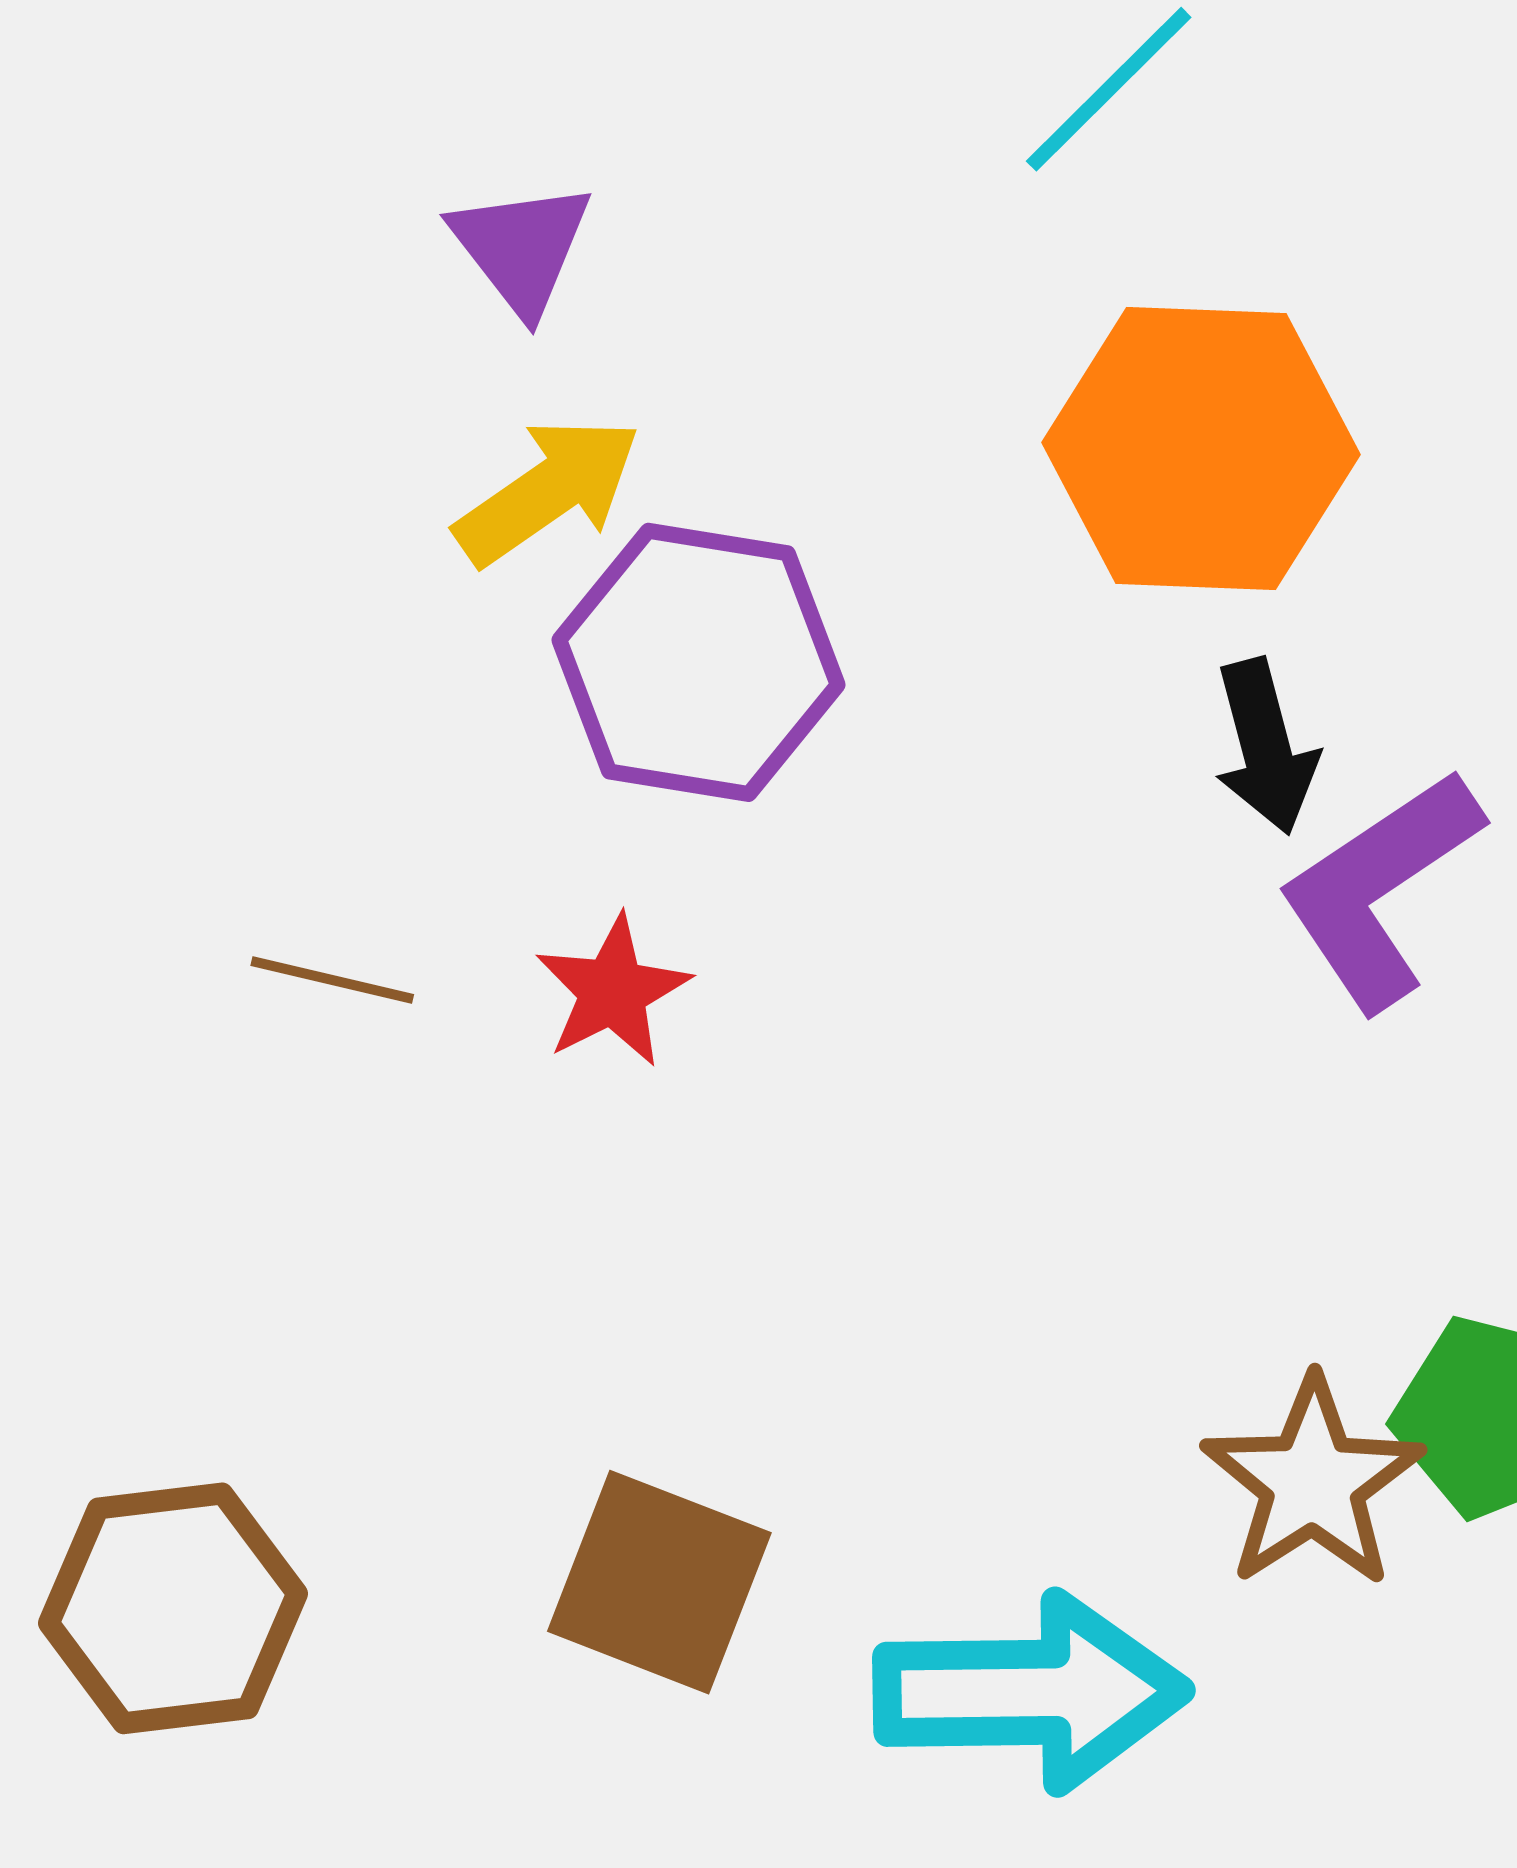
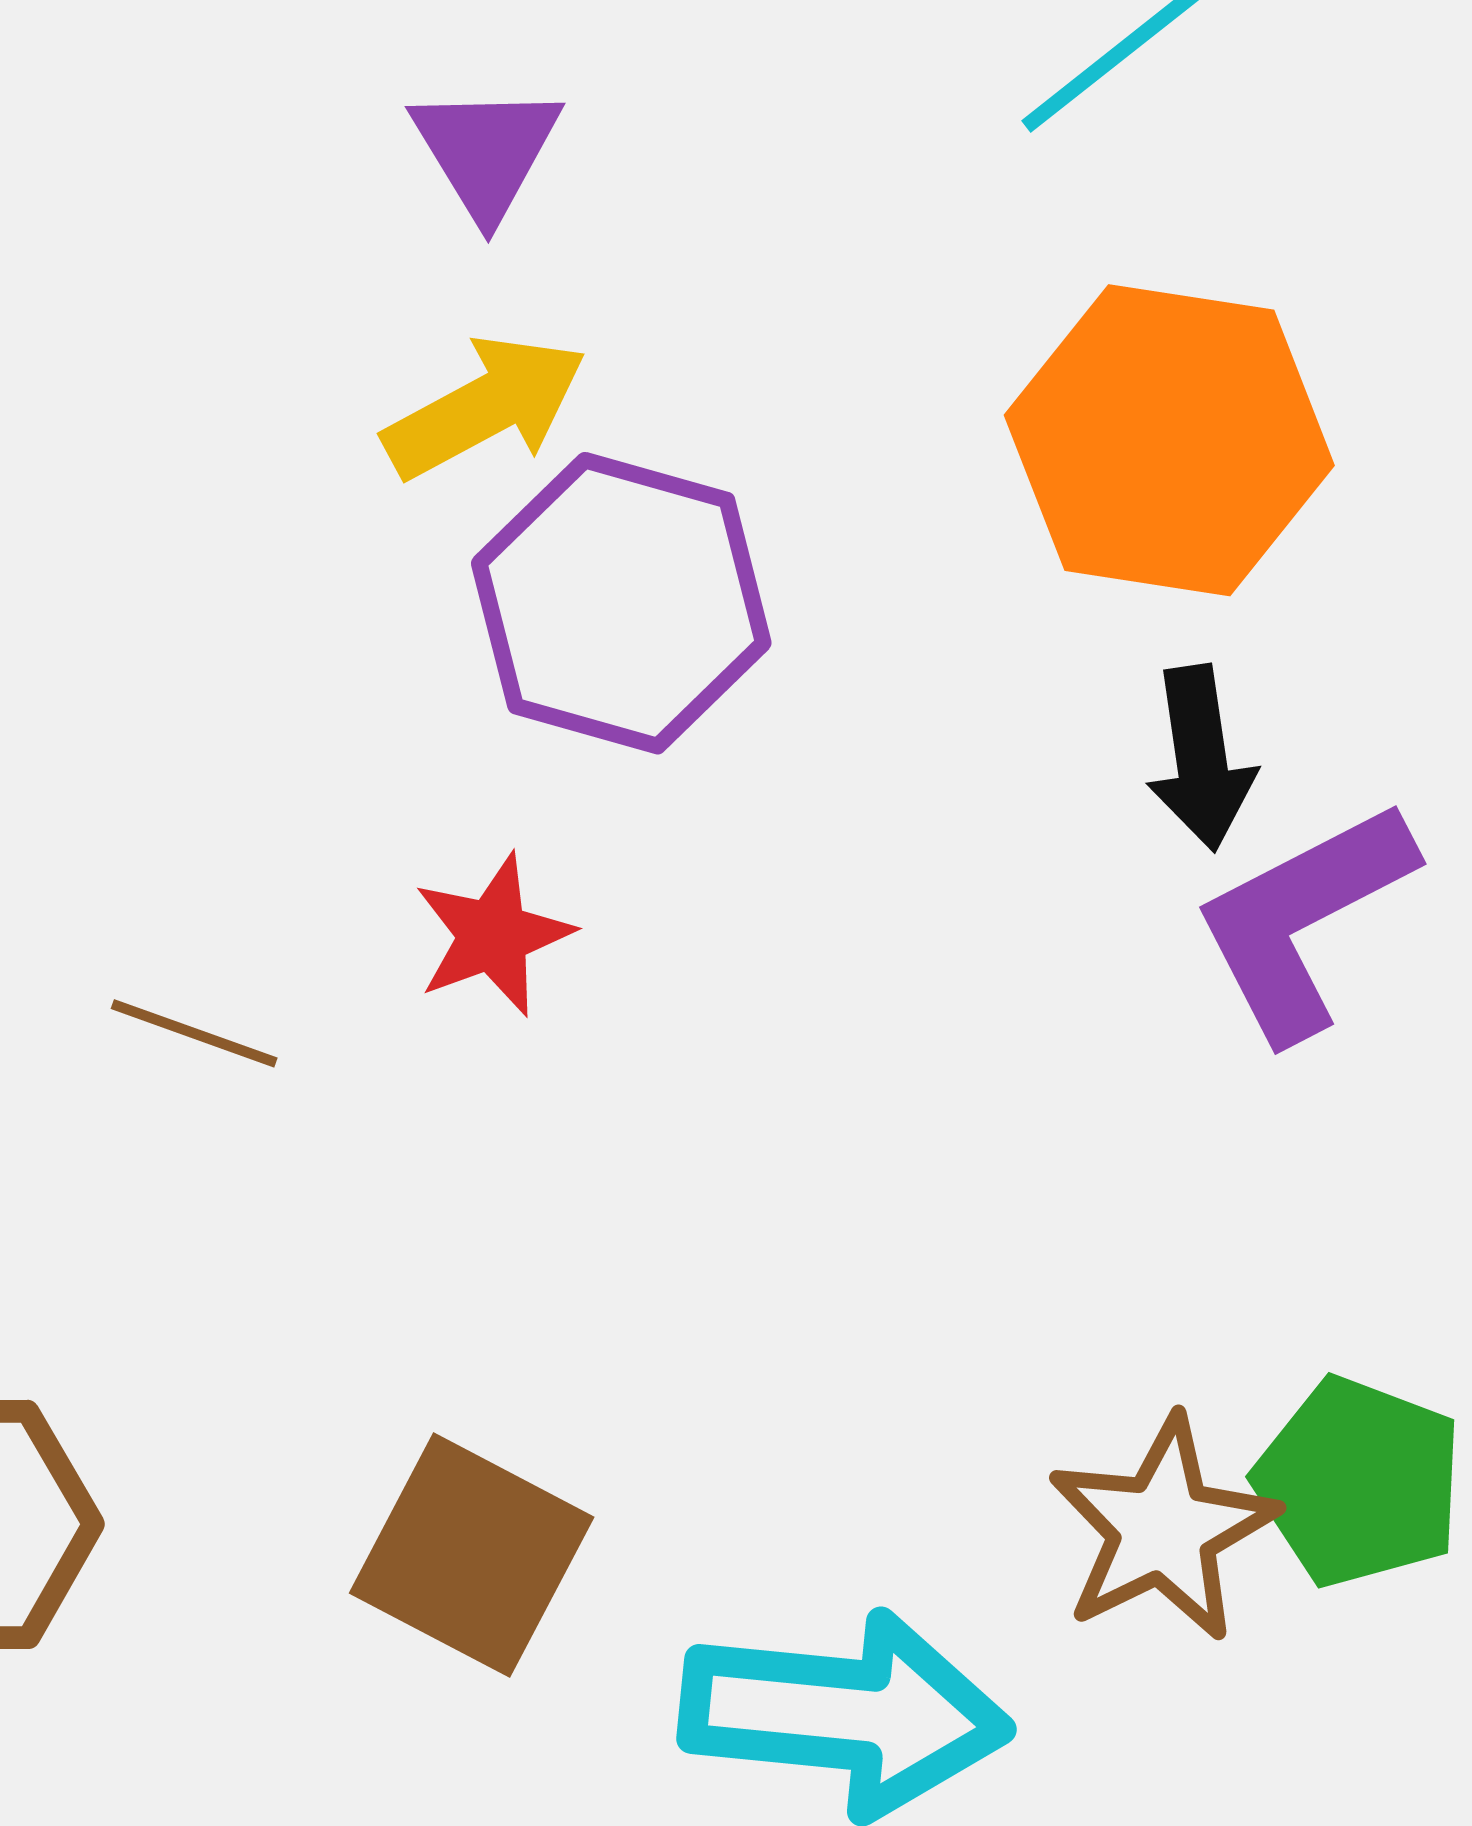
brown line: (332, 980) -> (194, 1033), moved

